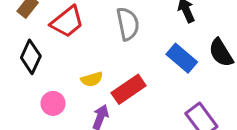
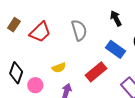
black diamond: (31, 57) -> (16, 73), moved
red rectangle: (129, 89) -> (96, 72), moved

